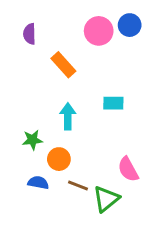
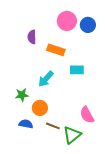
blue circle: (130, 25) -> (88, 25), moved
purple semicircle: (29, 34) -> (32, 37), moved
orange rectangle: (63, 65) -> (56, 50), moved, turned -30
cyan arrow: (68, 116) -> (46, 79), turned -138

